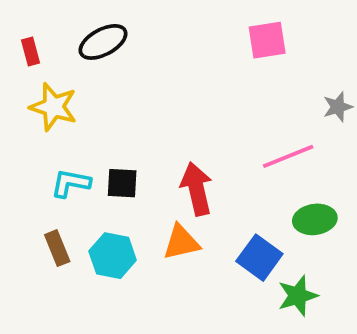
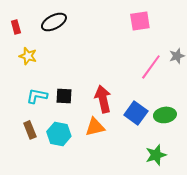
yellow star: (53, 107) -> (28, 56), size x0.7
pink line: (288, 156) -> (151, 67), moved, turned -32
blue square: (259, 258) -> (136, 113), moved

